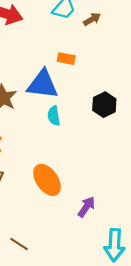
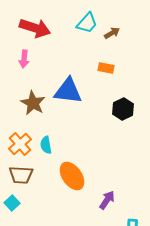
orange rectangle: (66, 59) -> (106, 68), moved
cyan semicircle: (54, 116) -> (46, 145), moved

